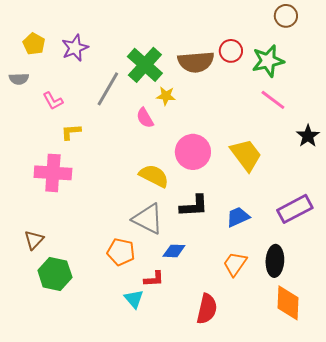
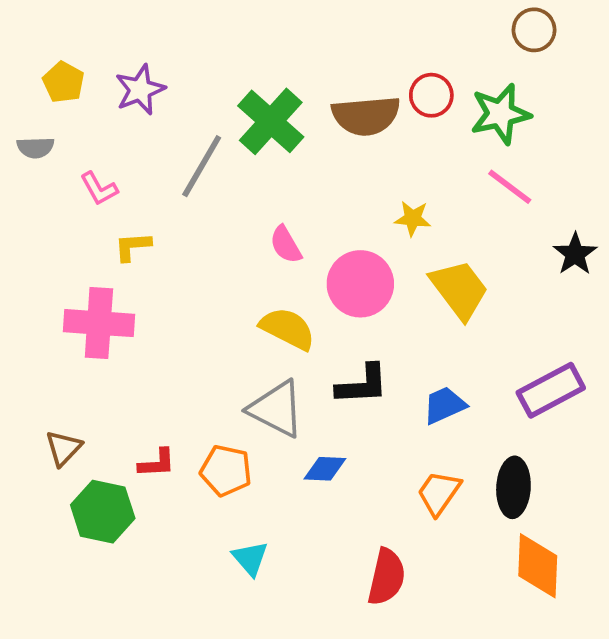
yellow star: (166, 96) -> (413, 218), moved
pink semicircle: (145, 118) -> (286, 245), moved
red L-shape: (154, 279) -> (157, 463), moved

